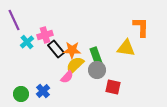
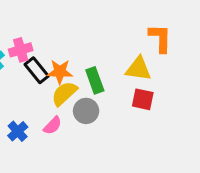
gray circle: (97, 70) -> (86, 111), moved
pink semicircle: (67, 77) -> (53, 125), moved
red square: (113, 87) -> (143, 99), moved

